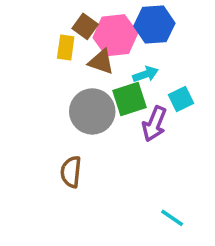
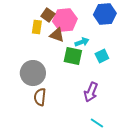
blue hexagon: (154, 25) -> (105, 14), moved
green square: (130, 99) -> (73, 56), turned 30
gray circle: (92, 111) -> (33, 73), moved
purple arrow: (154, 124) -> (91, 92), moved

